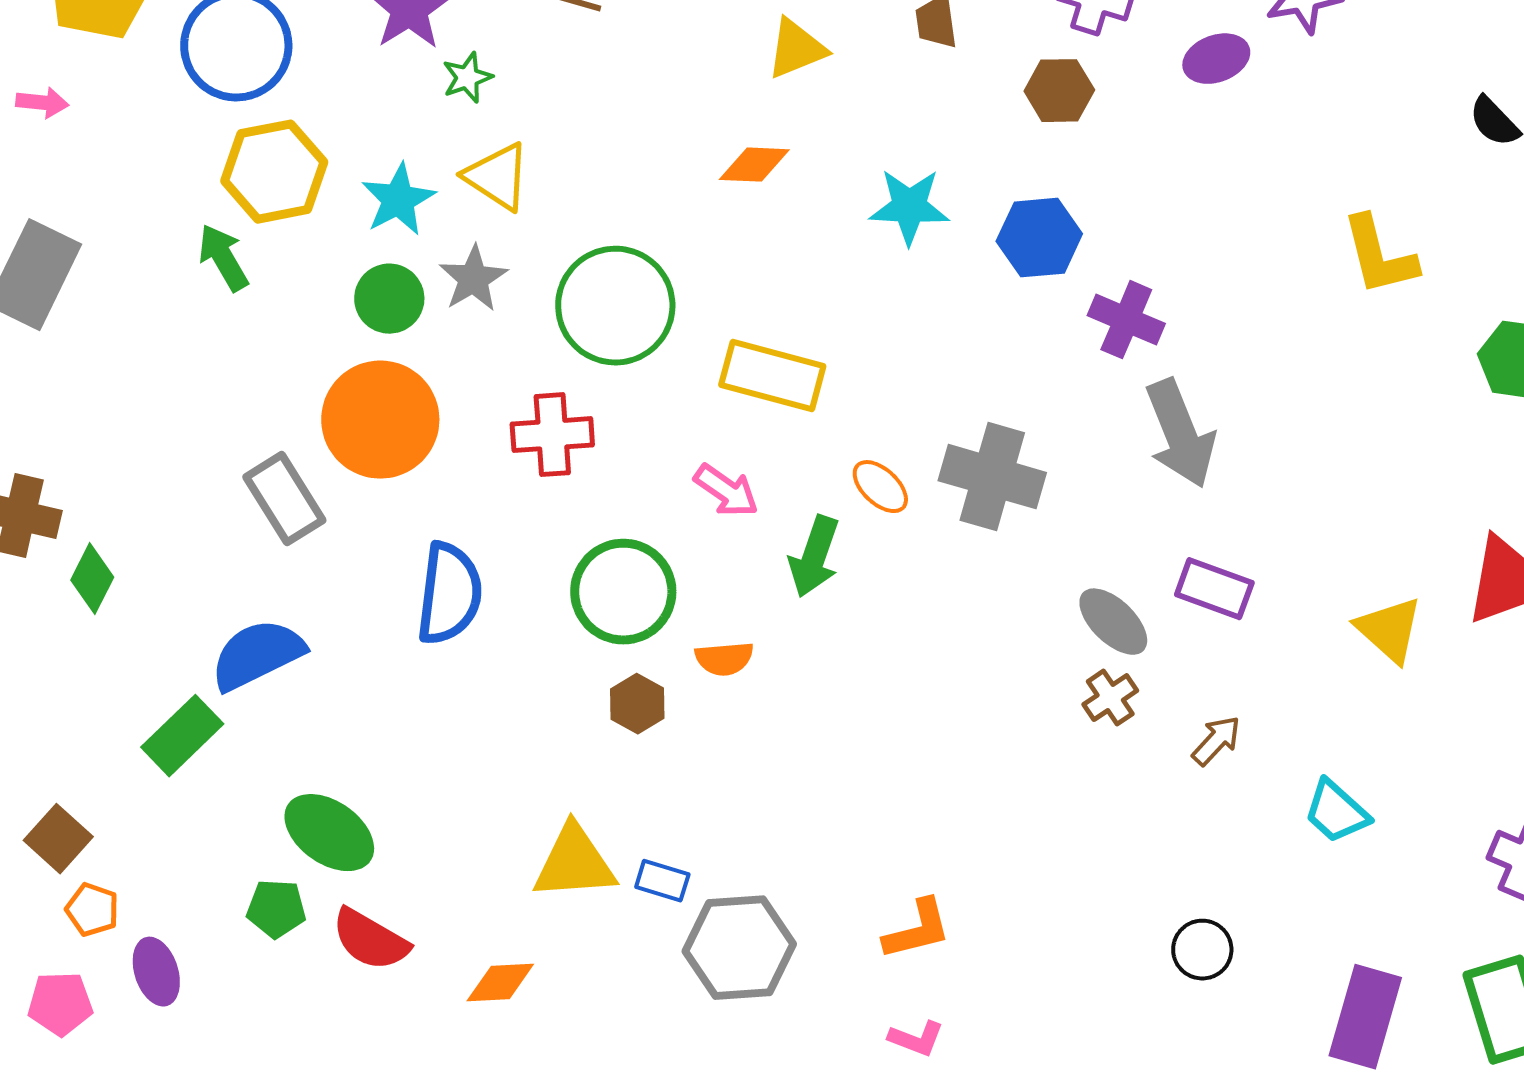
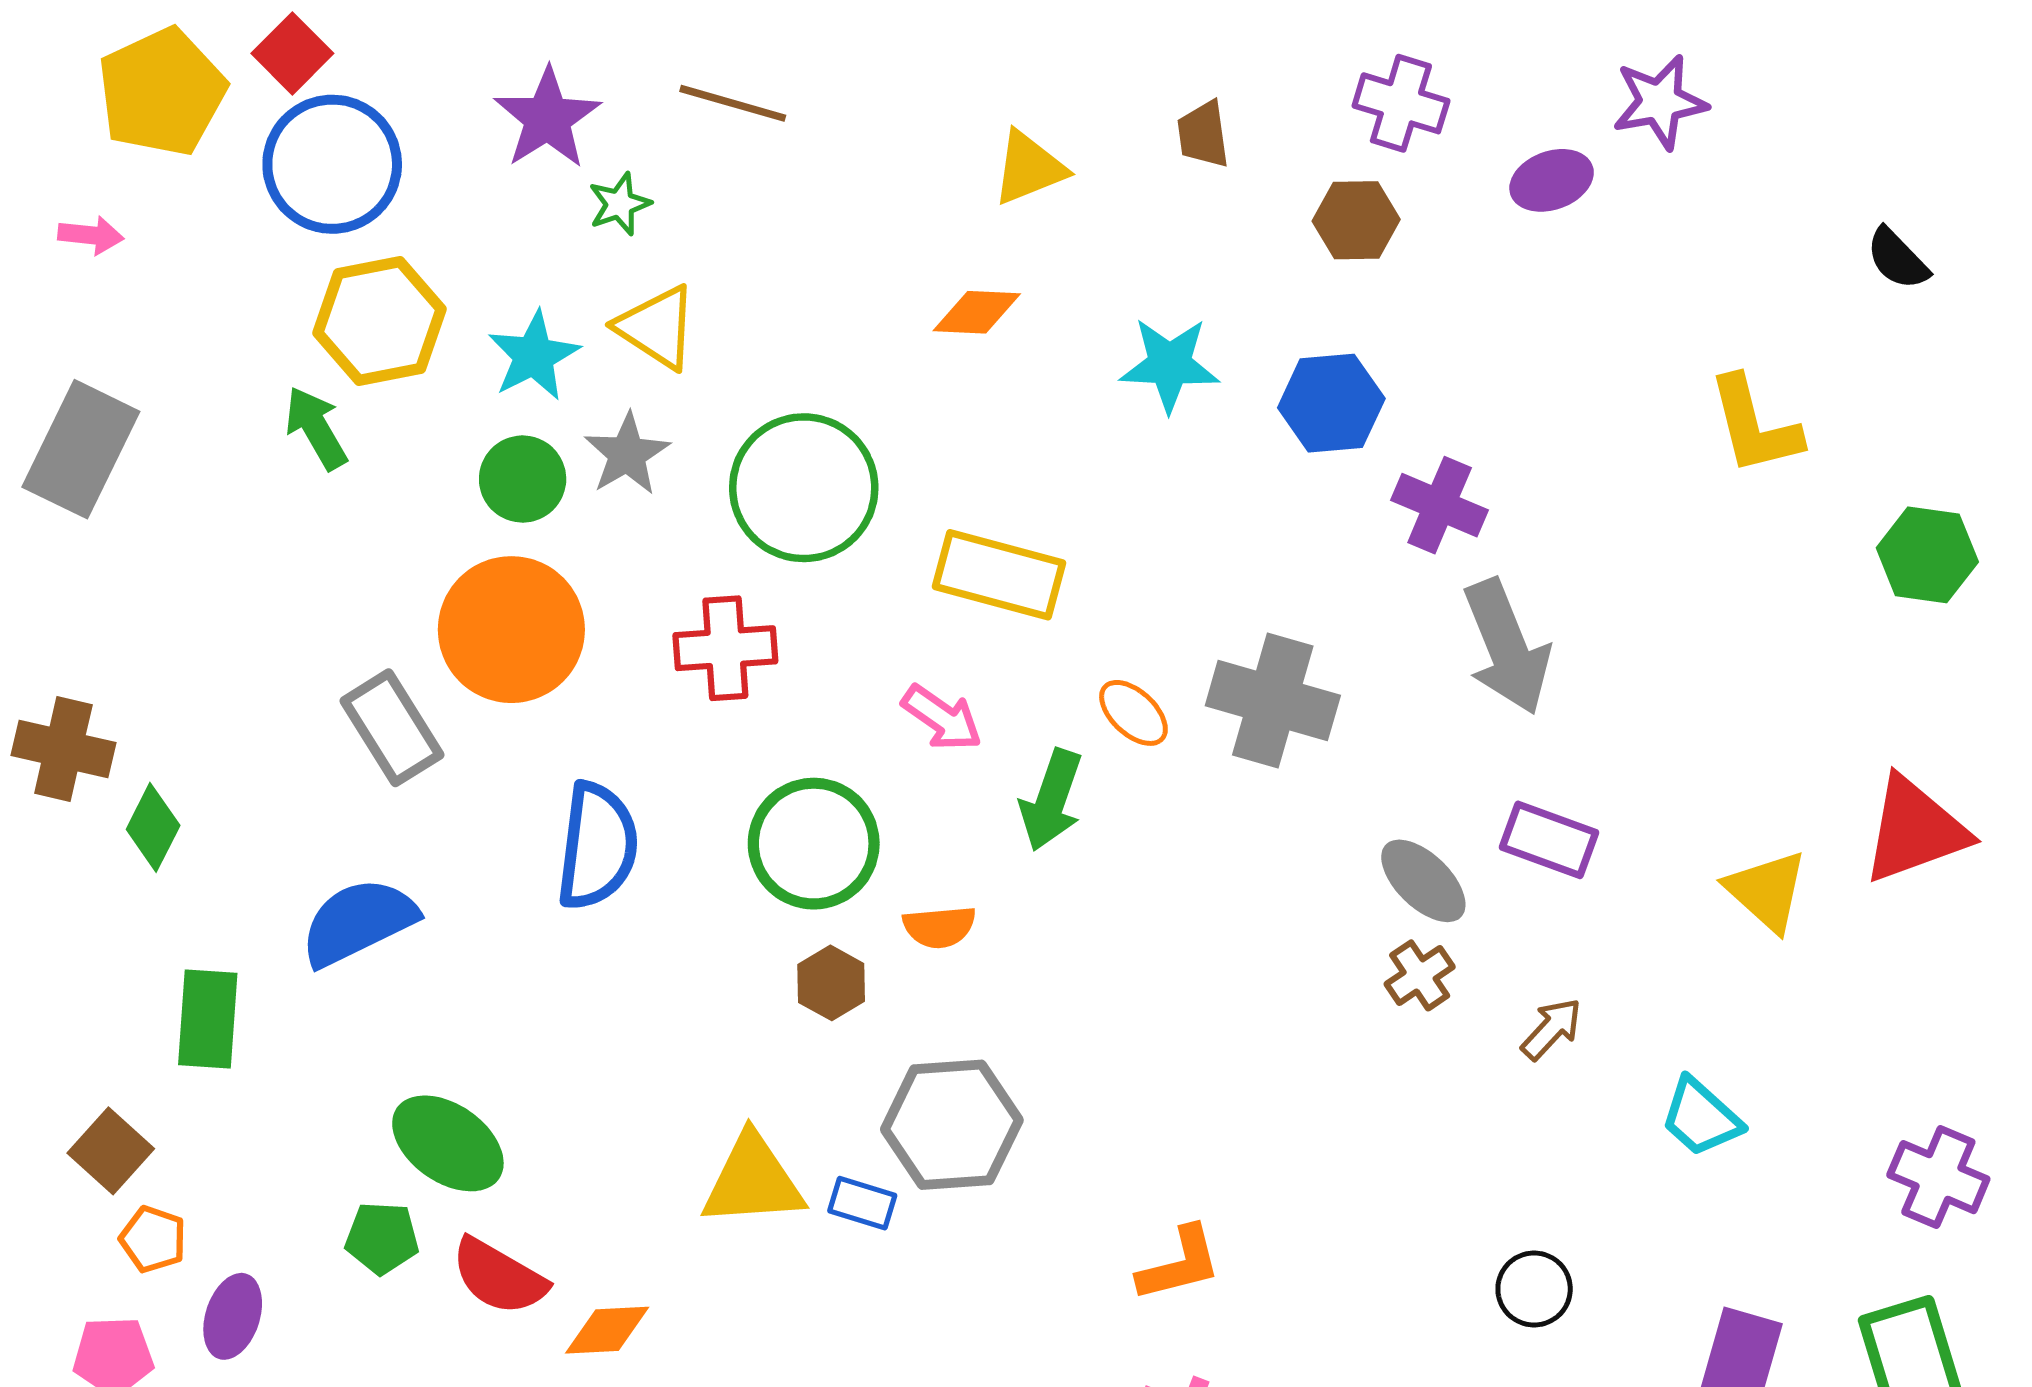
green rectangle: (182, 736) -> (208, 1019), moved, turned -42
gray hexagon: (739, 948) -> (952, 1125), moved
purple ellipse: (156, 972) -> (233, 1316), turned 36
orange diamond: (500, 983) -> (607, 1330), moved

